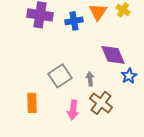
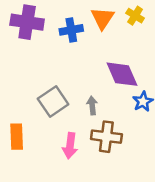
brown cross: (101, 103) -> (106, 137), turned -30

